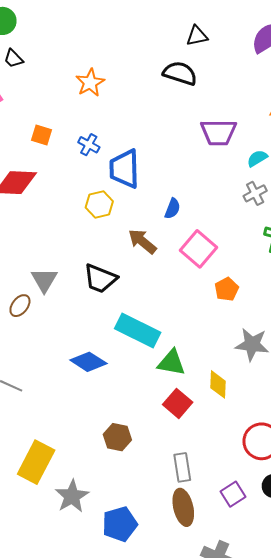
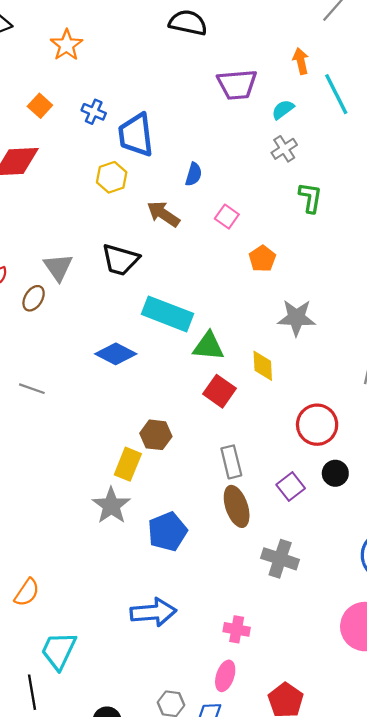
orange star: (90, 83) -> (67, 45), moved
orange square: (41, 135) -> (40, 106), turned 30
pink square: (199, 249) -> (227, 217), size x0.6
yellow rectangle: (36, 462) -> (128, 464), moved, size x0.7

